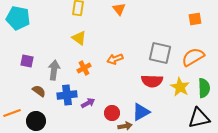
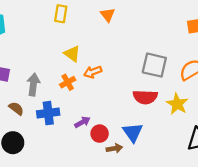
yellow triangle: (79, 38) -> (72, 54), moved
orange arrow: (115, 59) -> (93, 72), moved
purple arrow: (88, 103) -> (82, 122), moved
blue triangle: (141, 112) -> (133, 132), turned -36

